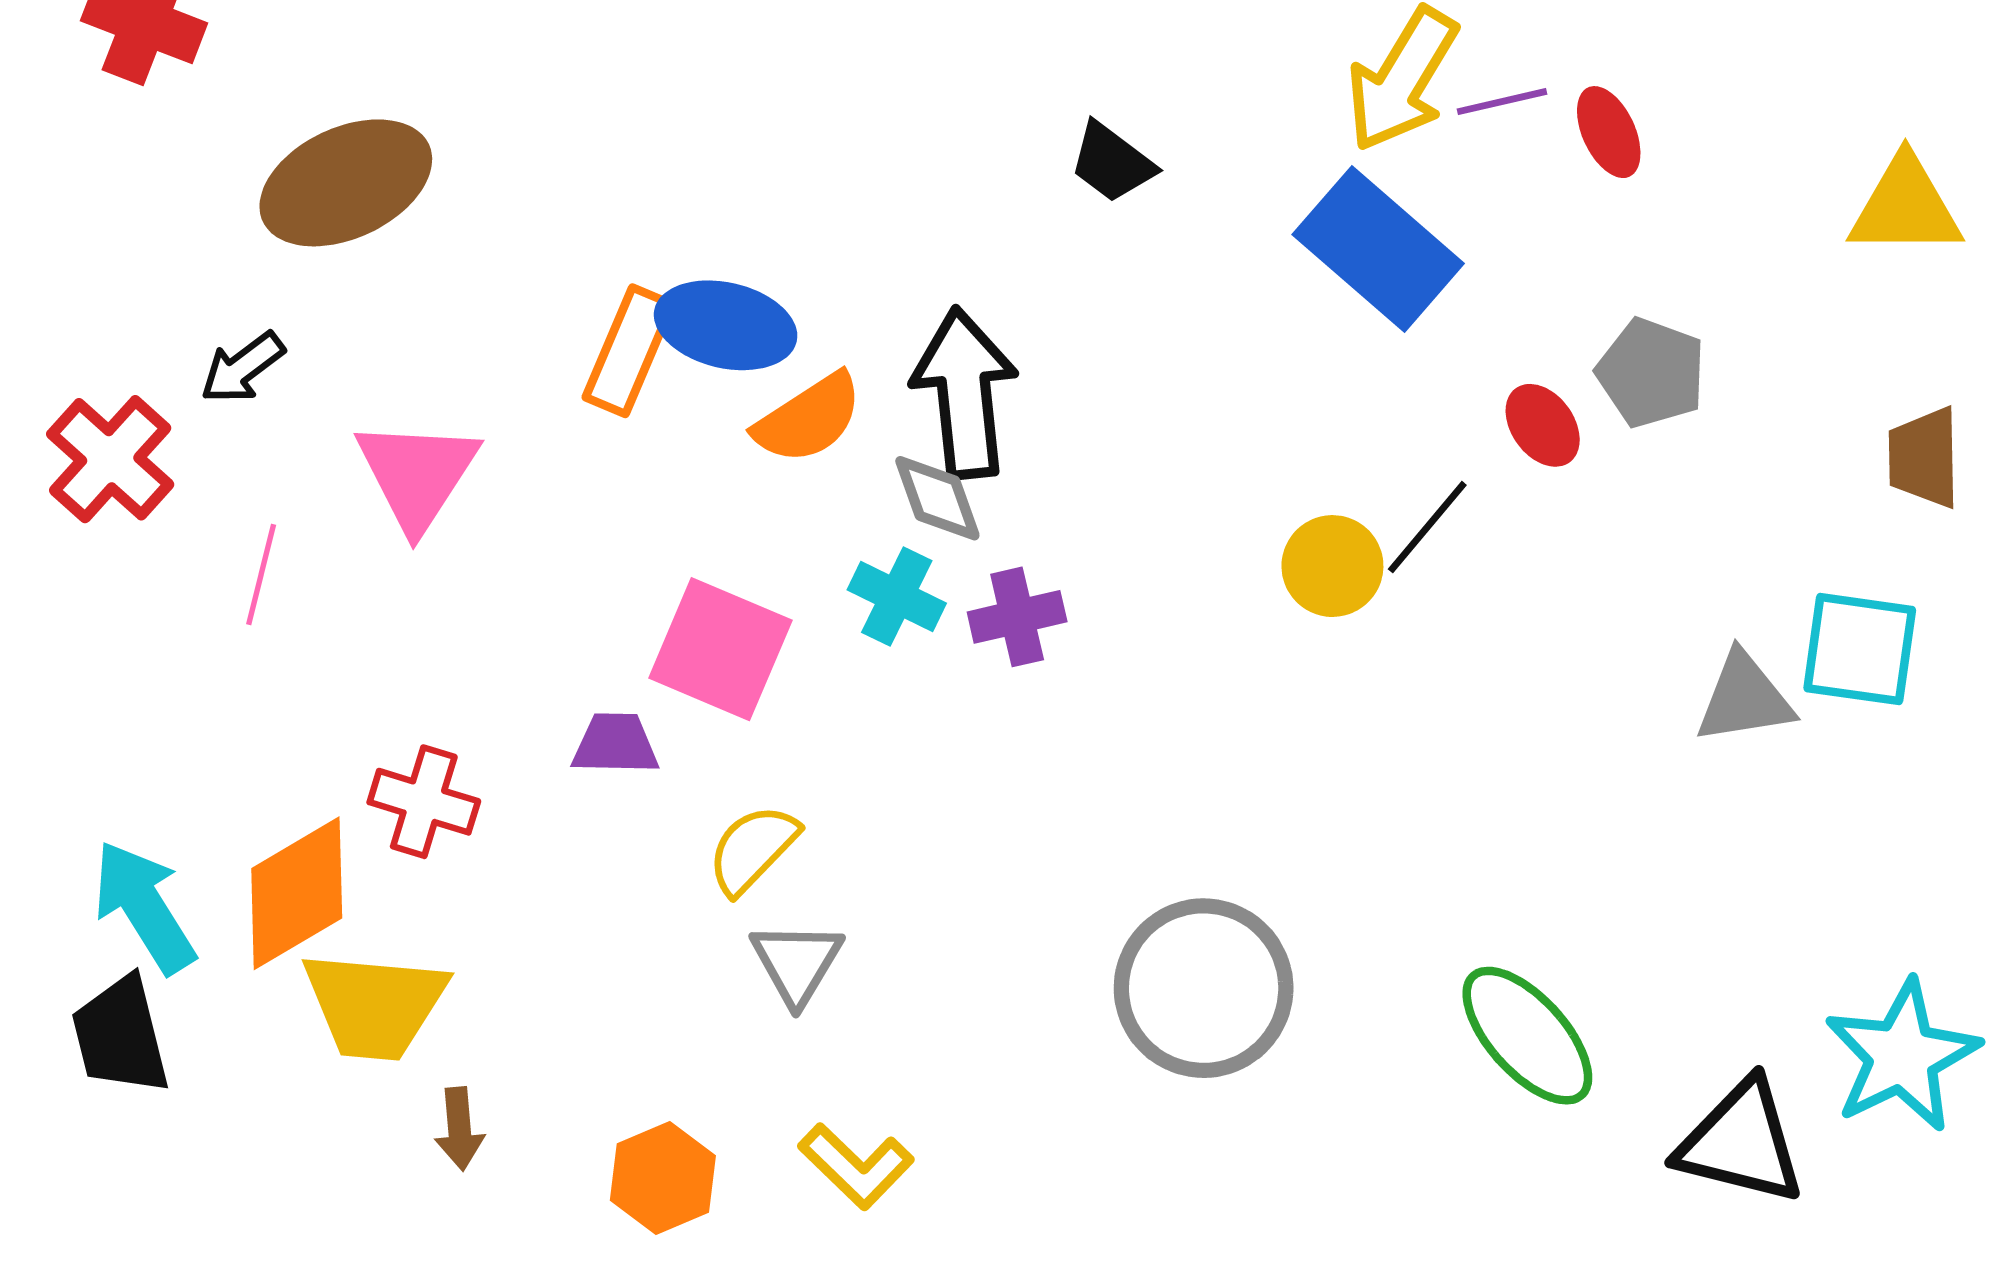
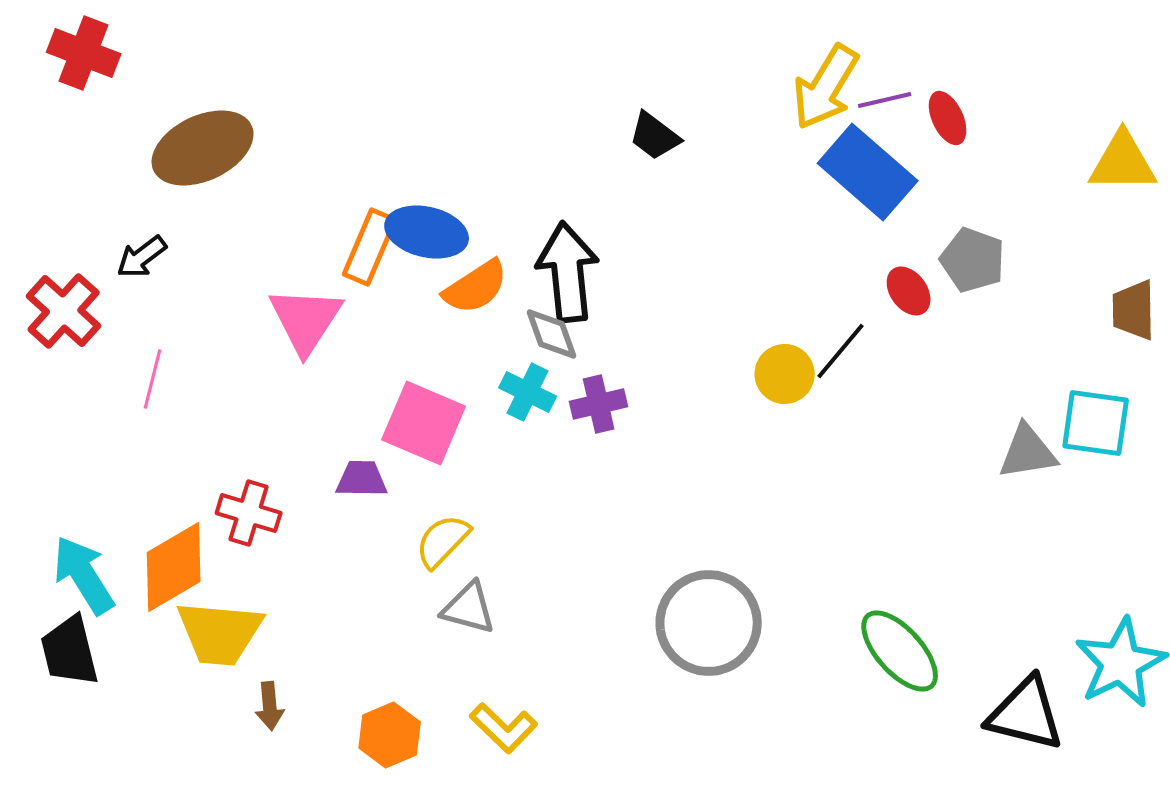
blue rectangle: (1378, 249) -> (868, 172), moved
pink triangle: (417, 474) -> (306, 320), moved
gray triangle: (797, 963) -> (469, 608), turned -46

